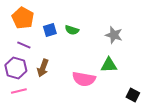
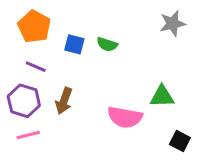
blue square: (50, 30) -> (74, 44), turned 32
gray star: (114, 35) -> (172, 24), moved, turned -30
black square: (133, 95) -> (180, 141), moved

